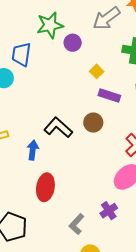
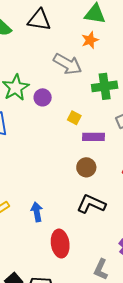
gray arrow: (106, 18) -> (68, 64), turned -96
black L-shape: (58, 127) -> (91, 204), moved

